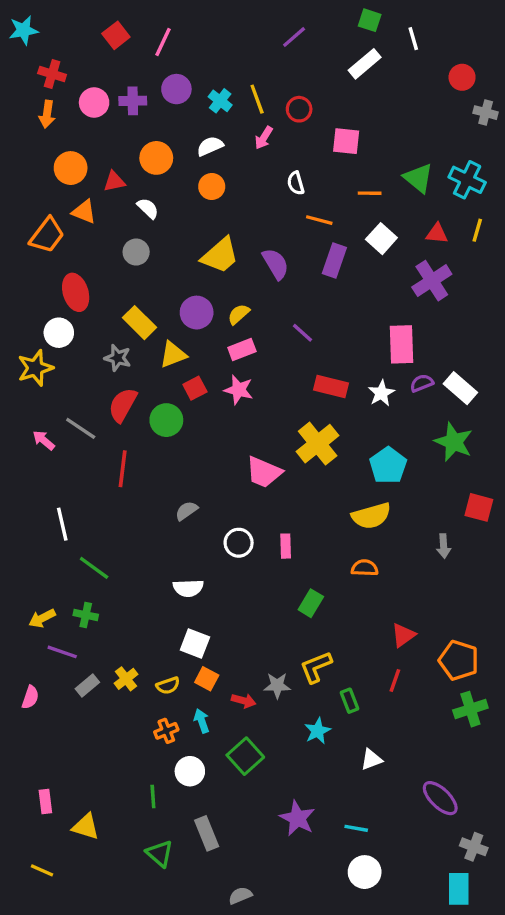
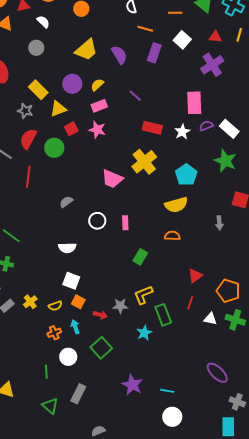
green rectangle: (349, 701) -> (163, 315), size x1.5
green cross: (470, 709) -> (235, 320), turned 36
white triangle: (371, 759) -> (210, 319), moved, turned 32
gray rectangle: (207, 833) -> (78, 394), turned 48

